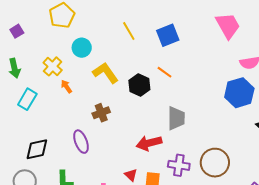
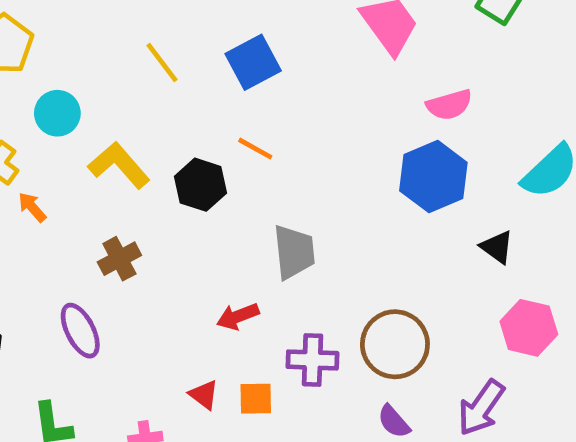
red arrow: (149, 143) -> (238, 316), size x0.7

